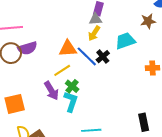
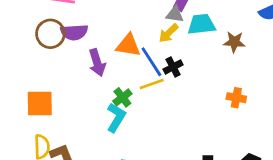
brown star: (148, 21) -> (234, 42), moved
cyan trapezoid: (125, 41) -> (201, 24), moved
yellow line: (62, 70) -> (152, 84), moved
purple arrow: (51, 91) -> (97, 63), moved

